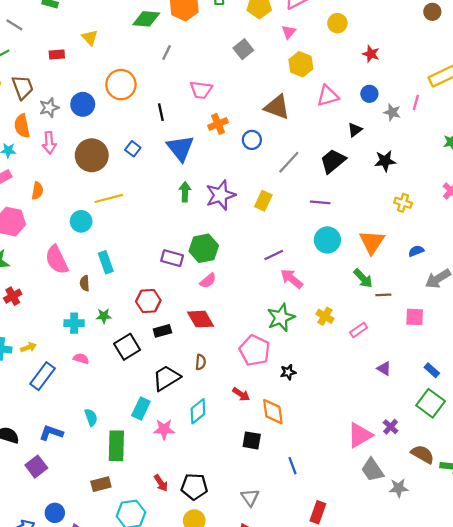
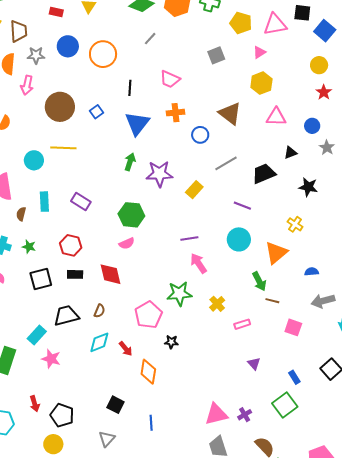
yellow circle: (337, 23) -> (319, 65), moved
blue circle: (83, 104) -> (68, 46), moved
yellow cross: (403, 203) -> (295, 224), moved
purple rectangle: (172, 258) -> (81, 201), moved
cyan diamond: (198, 411) -> (99, 342), moved
black square: (252, 440) -> (116, 405), moved

